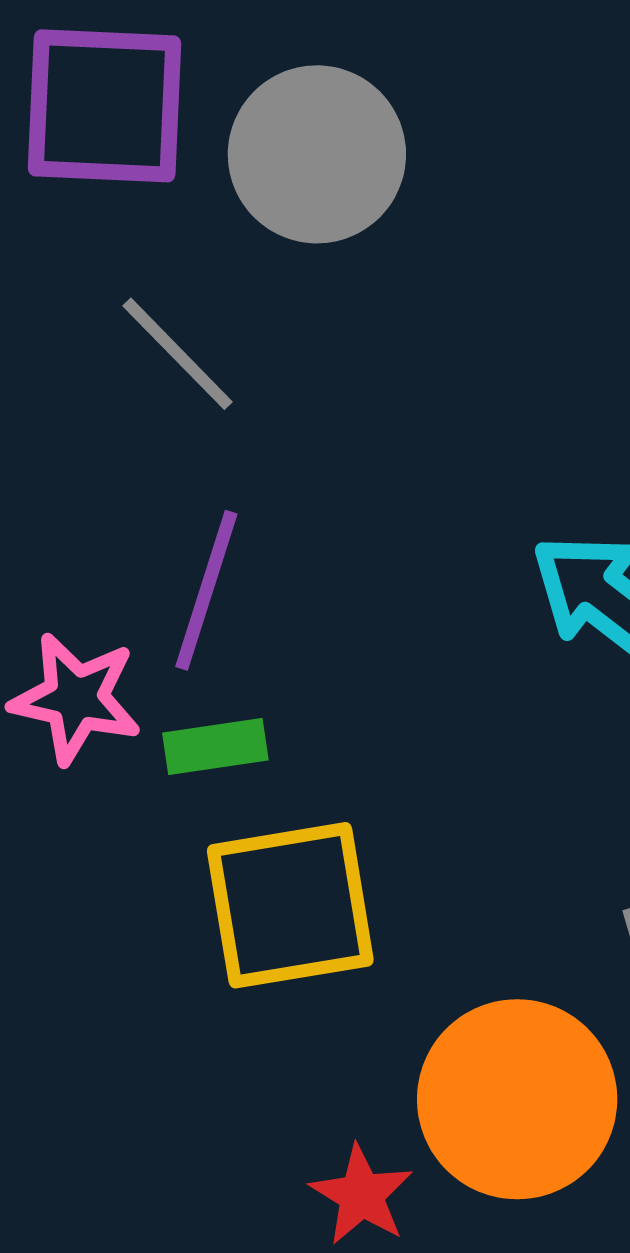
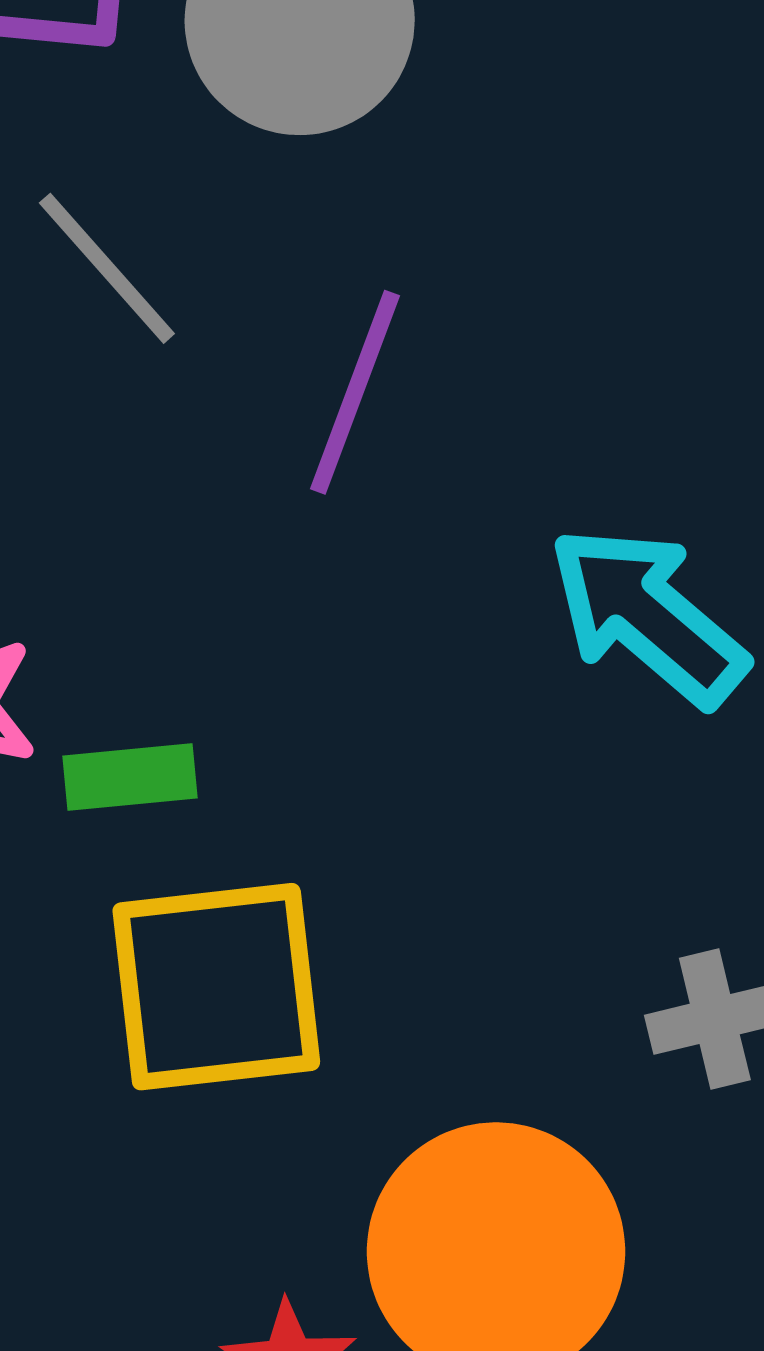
purple line: (206, 590) -> (355, 392), moved

